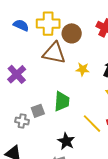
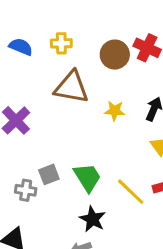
yellow cross: (48, 24) -> (61, 43), size x0.6
brown circle: (72, 33) -> (115, 55), moved
green trapezoid: (62, 101) -> (87, 177), moved, turned -35

